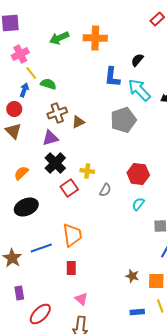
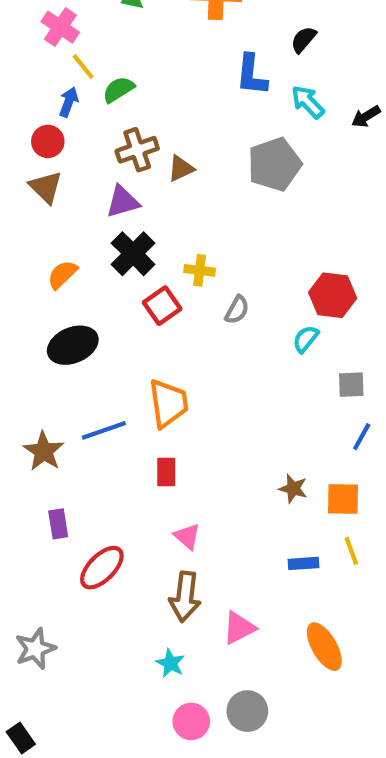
pink cross: (20, 54) -> (60, 27), turned -30
green semicircle: (48, 84) -> (118, 89), turned -49
cyan arrow: (139, 90) -> (308, 102), size x0.7
red hexagon: (138, 174) -> (333, 295), moved

